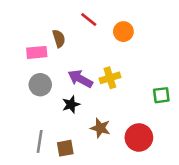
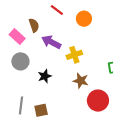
pink rectangle: (37, 52) -> (17, 36), turned 49
purple arrow: (80, 79) -> (51, 42), moved
brown star: (100, 128) -> (81, 81), moved

